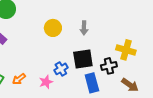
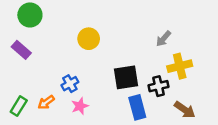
gray arrow: (84, 28) -> (163, 39), moved, turned 40
yellow cross: (126, 50) -> (180, 66), turned -30
blue cross: (61, 69) -> (70, 84), moved

